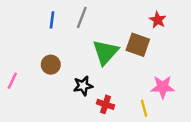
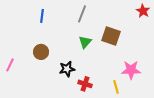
gray line: (82, 17) -> (82, 14), moved
red star: (158, 20) -> (143, 11), moved
green triangle: (105, 52) -> (85, 42), size x0.6

